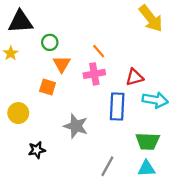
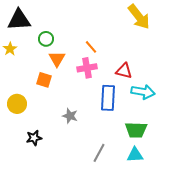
red triangle: (135, 77) -> (124, 71), turned 30
gray star: (76, 126) -> (70, 116), size x0.7

